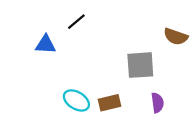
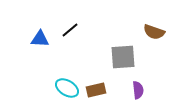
black line: (76, 22) -> (70, 30), moved

